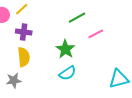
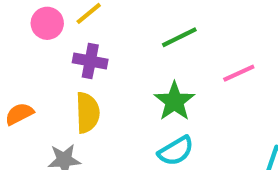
green line: (77, 18) -> (179, 37), moved

